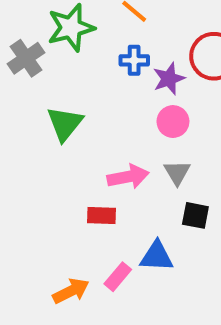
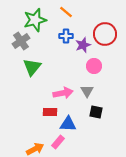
gray cross: (26, 58) -> (21, 41), moved
pink circle: (173, 122) -> (94, 66), moved
blue triangle: (157, 256) -> (68, 124), moved

